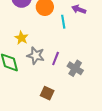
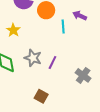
yellow star: (21, 38) -> (13, 30), moved
gray cross: (75, 68) -> (83, 75), moved

